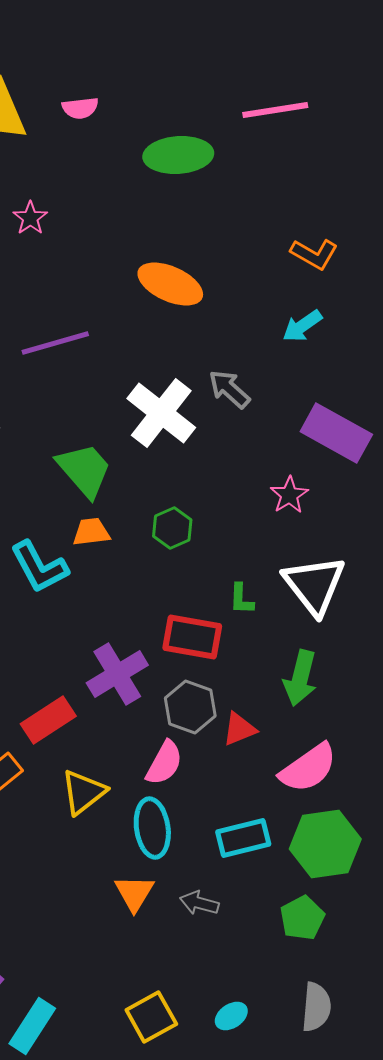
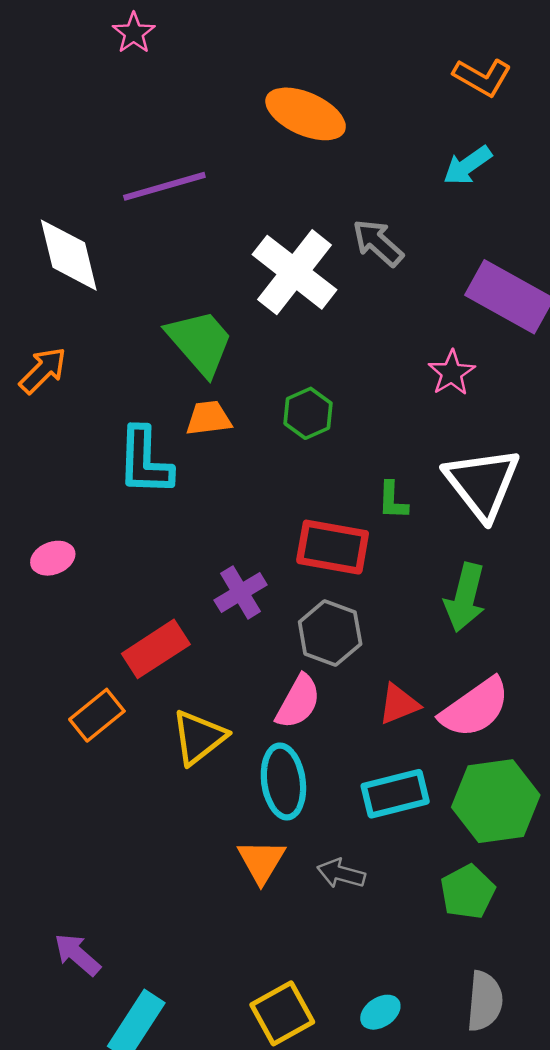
cyan L-shape: (39, 567) -> (145, 461), turned 30
purple cross: (117, 674) -> (241, 592), size x0.7
red triangle: (239, 729) -> (399, 704), moved

